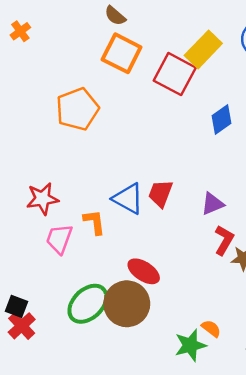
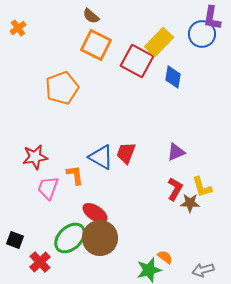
blue diamond: (222, 120) -> (173, 77), moved, turned -45
purple triangle: (212, 204) -> (176, 152), moved
red ellipse: (144, 271) -> (95, 213), moved
red cross: (22, 326) -> (40, 262), moved

